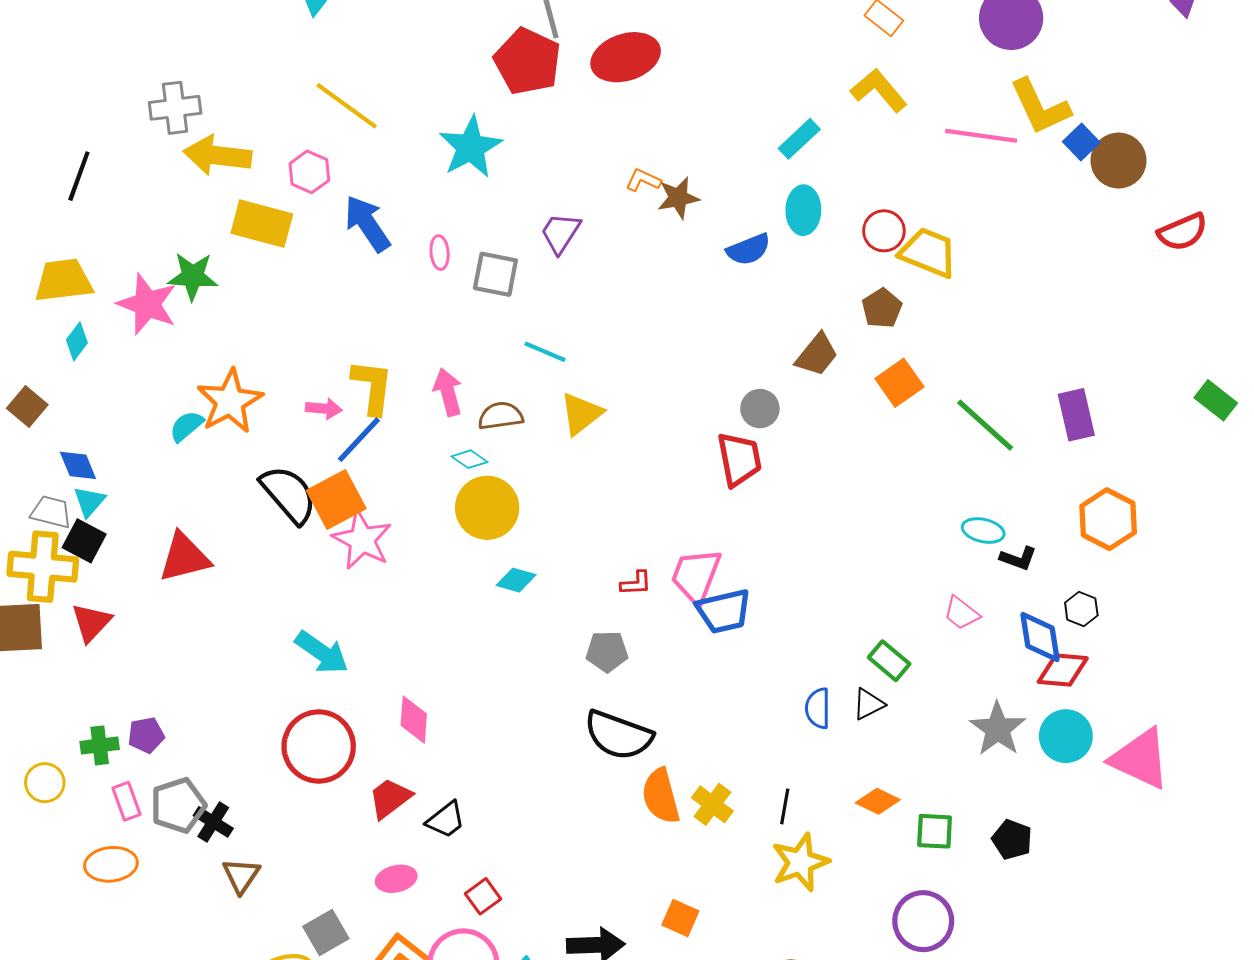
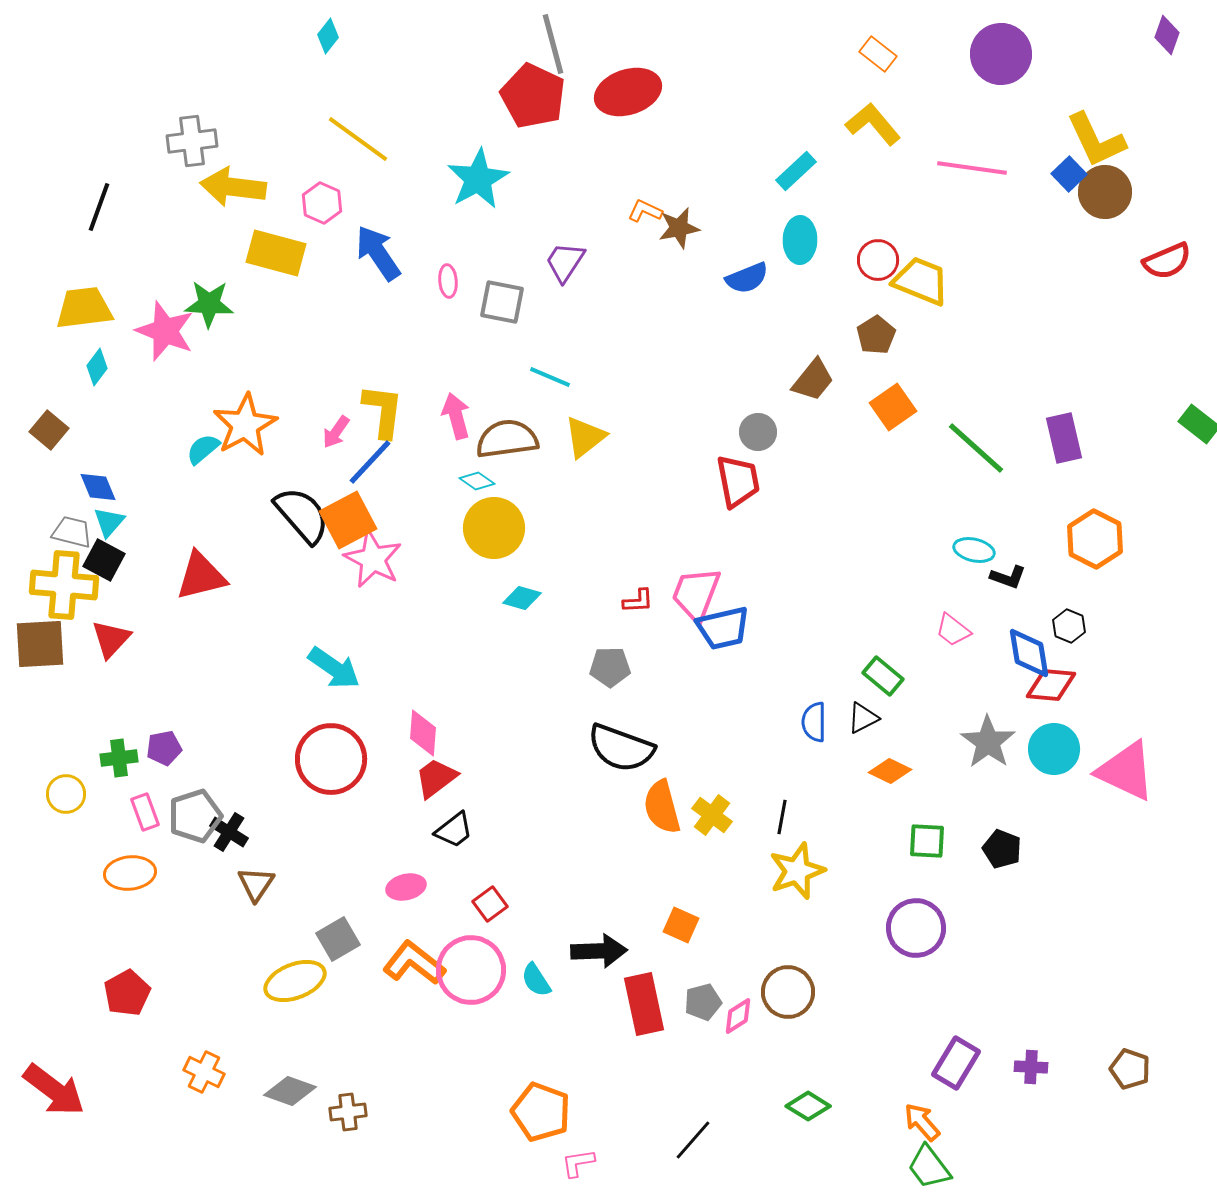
yellow L-shape: (1040, 107) -> (1096, 140), moved
pink arrow: (324, 409) -> (336, 432), turned 120
brown semicircle: (501, 416) -> (507, 439), size x1.4
red trapezoid: (390, 798) -> (436, 778), moved
orange diamond: (878, 801) -> (890, 771), moved

